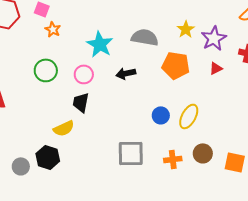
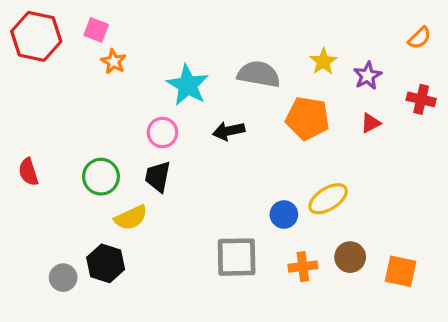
purple star: (214, 38) -> (367, 76), size x0.7
green circle: (46, 70) -> (101, 177), moved
blue circle: (161, 115) -> (284, 214), moved
yellow ellipse: (189, 116) -> (328, 199), turned 30

